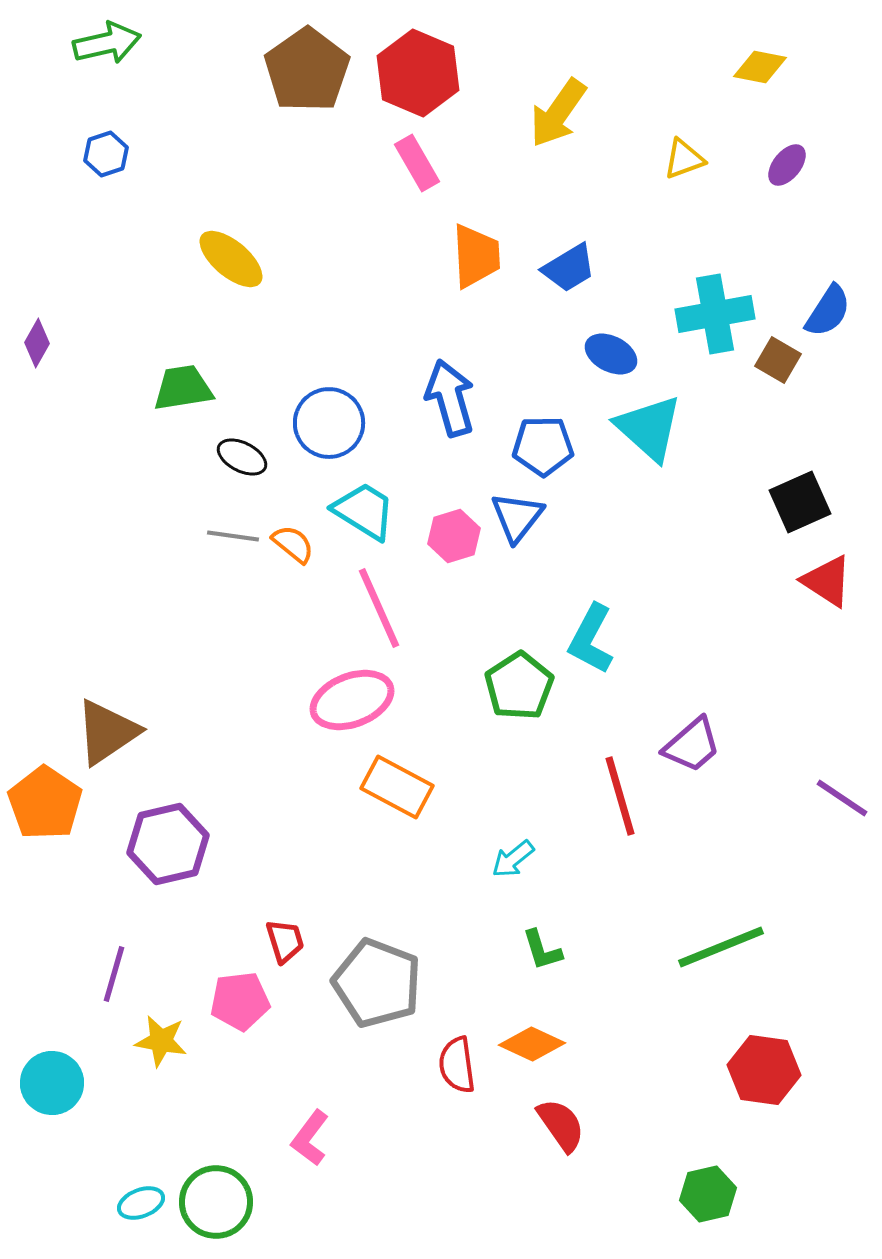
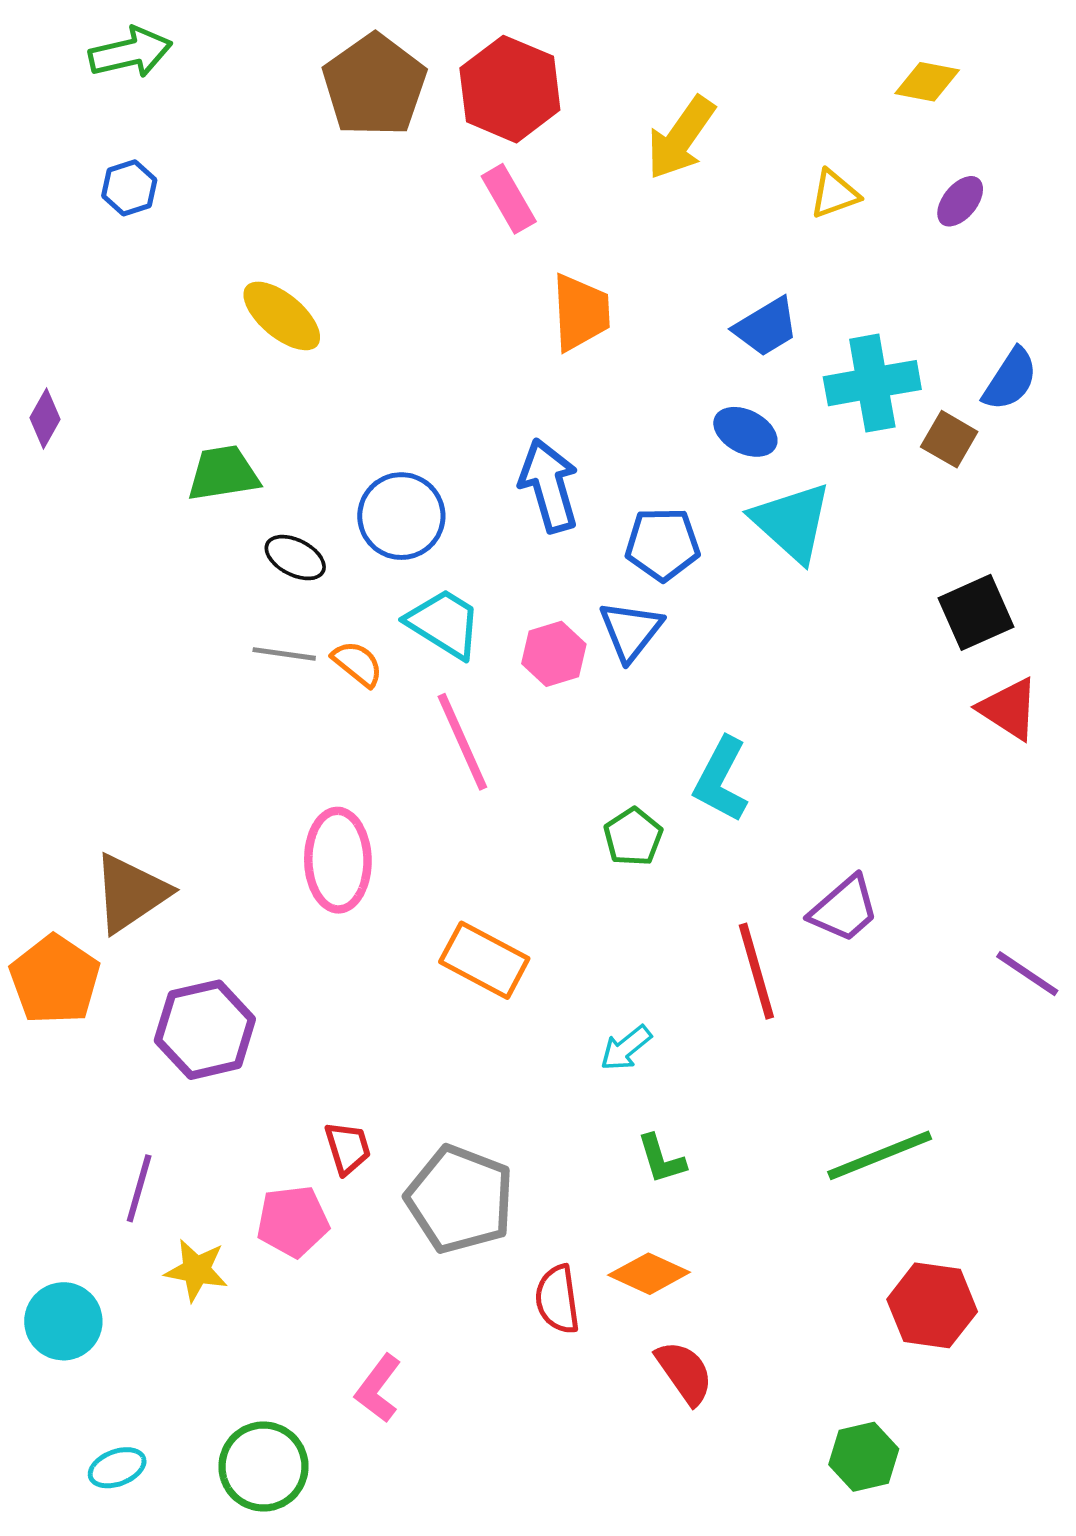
blue trapezoid: (569, 268) -> (766, 327), moved
green pentagon: (519, 686) -> (633, 837), size x0.7
pink ellipse: (352, 700) -> (338, 860), moved, turned -70
cyan ellipse: (141, 1203) -> (117, 1468), moved

